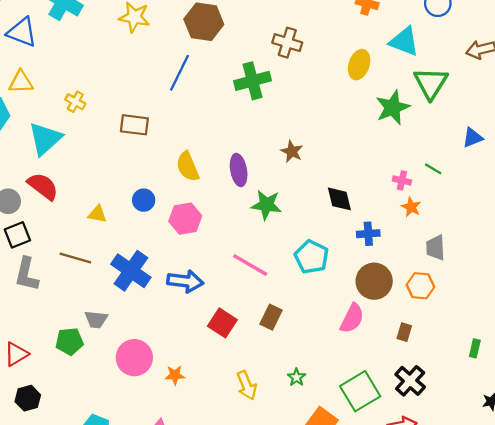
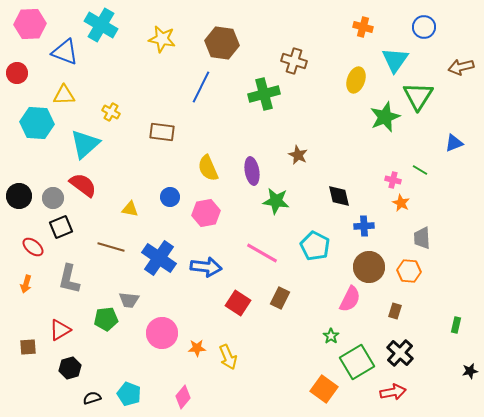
cyan triangle: (404, 41) -> (395, 60), turned 44
gray L-shape: (27, 274) -> (69, 279), moved
green star: (297, 377) -> (331, 336), moved
yellow arrow: (247, 385) -> (228, 357), moved

